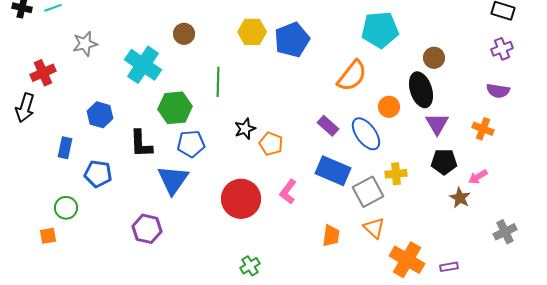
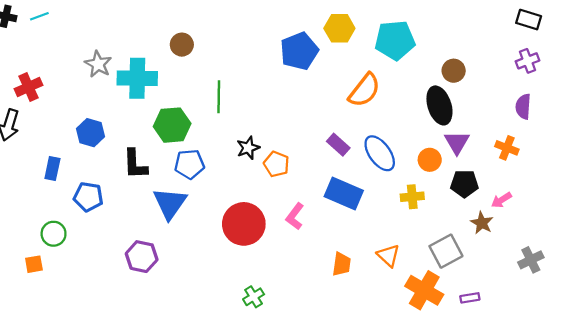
yellow hexagon: (252, 32) -> (339, 28), moved
gray star: (85, 44) -> (98, 64), moved, turned -30
cyan cross: (143, 65) -> (137, 78), turned -33
purple semicircle: (498, 91) -> (523, 107), turned 85
orange circle: (389, 107) -> (430, 160), moved
gray square: (368, 192) -> (446, 251), moved

